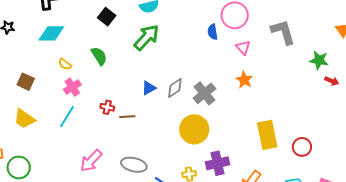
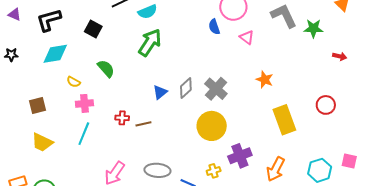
black square: (107, 17) -> (93, 29), moved
green star: (319, 60) -> (313, 28), moved
orange star: (244, 80) -> (265, 80), moved
brown square: (26, 82) -> (38, 106), turned -30
pink cross: (72, 87) -> (84, 103), turned 36
red circle: (302, 147) -> (326, 105), moved

